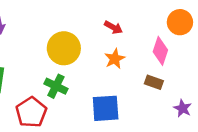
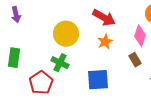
red arrow: (113, 27) -> (104, 18), size x1.6
brown rectangle: (154, 82) -> (135, 60), turned 40

